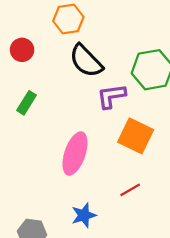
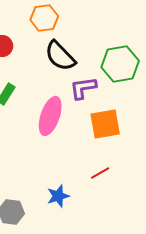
orange square: (136, 136) -> (105, 124), turned -36
pink ellipse: (75, 154) -> (50, 116), moved

